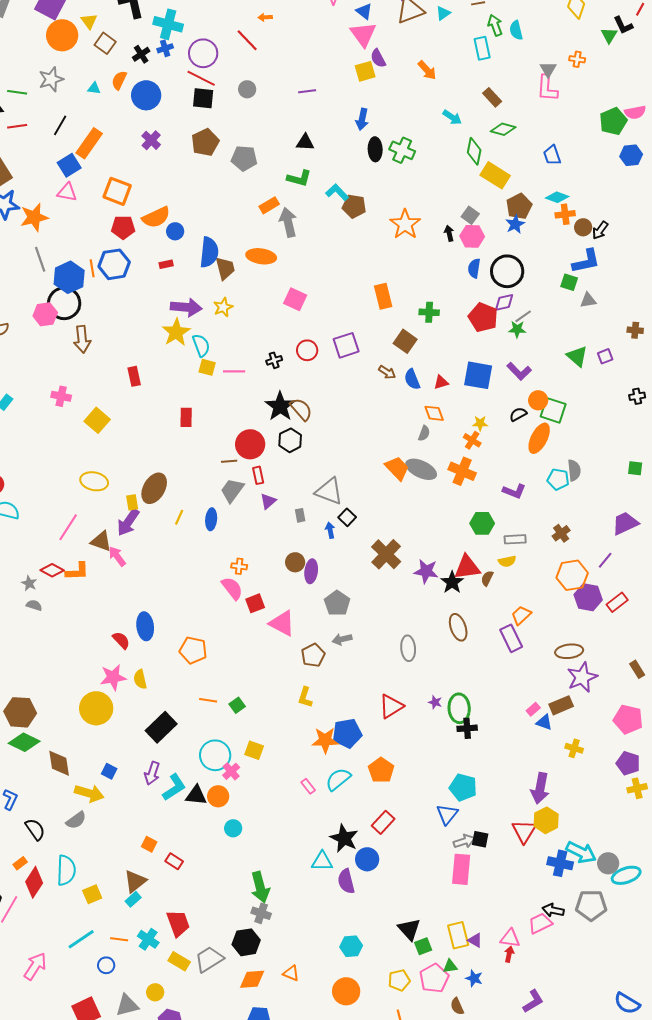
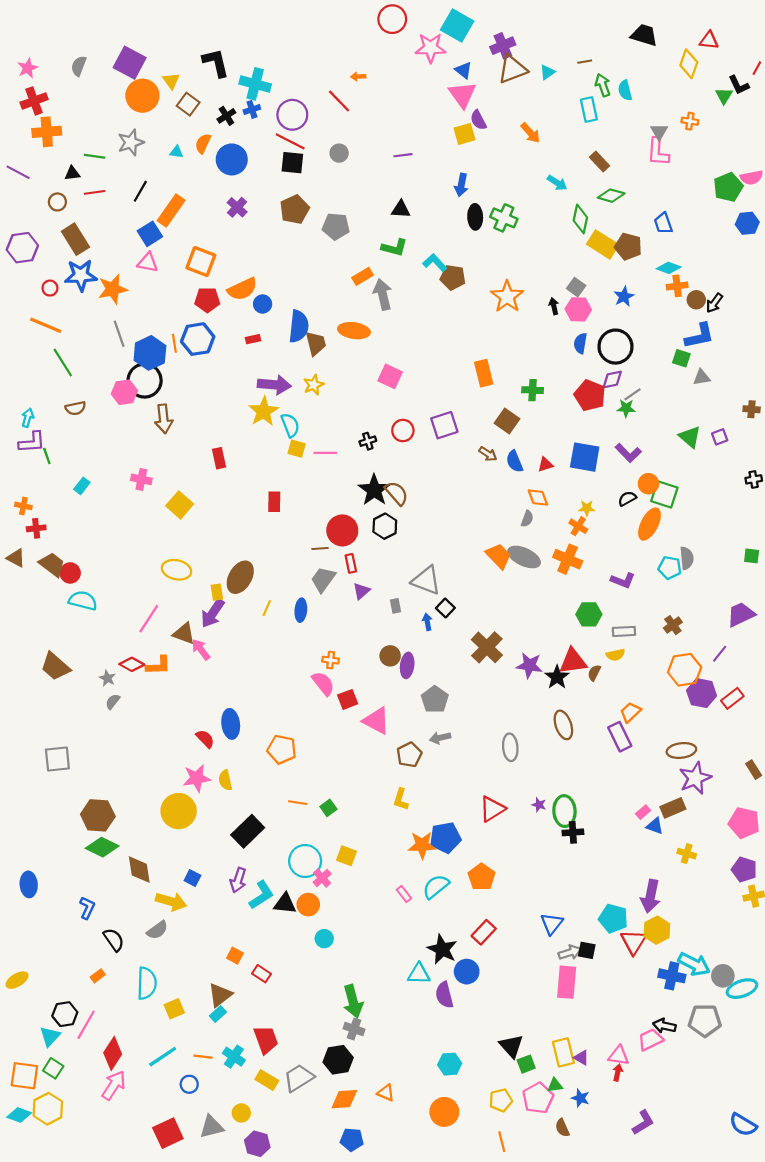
brown pentagon: (519, 206) -> (628, 247), moved, turned -30
gray semicircle: (34, 605) -> (113, 702), turned -70
cyan pentagon: (463, 787) -> (613, 918), moved
red diamond: (34, 882) -> (113, 1053), moved

